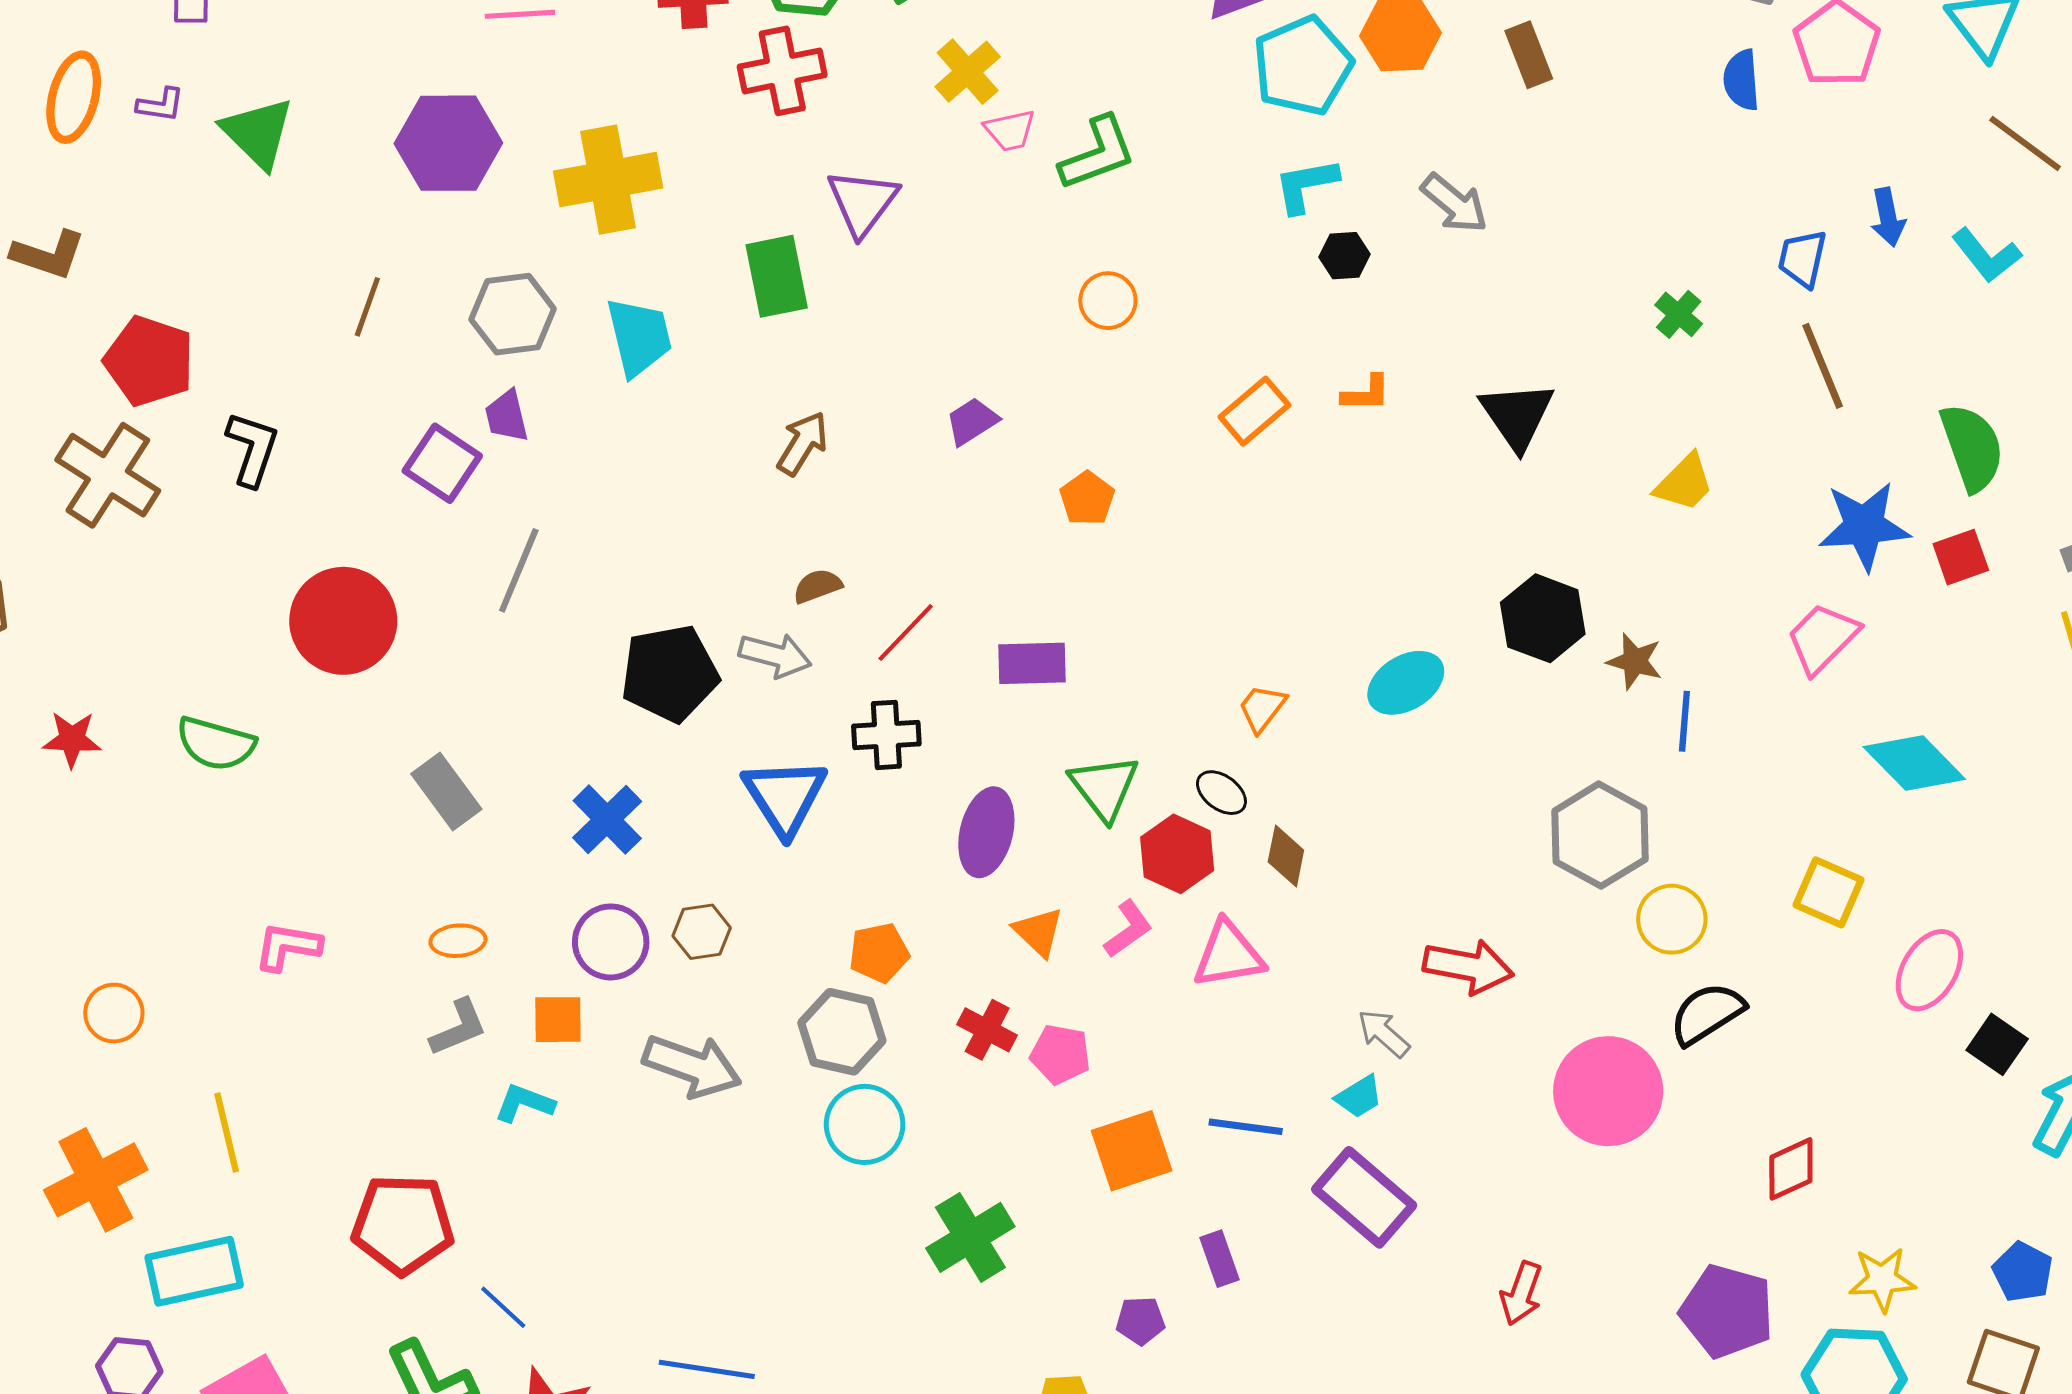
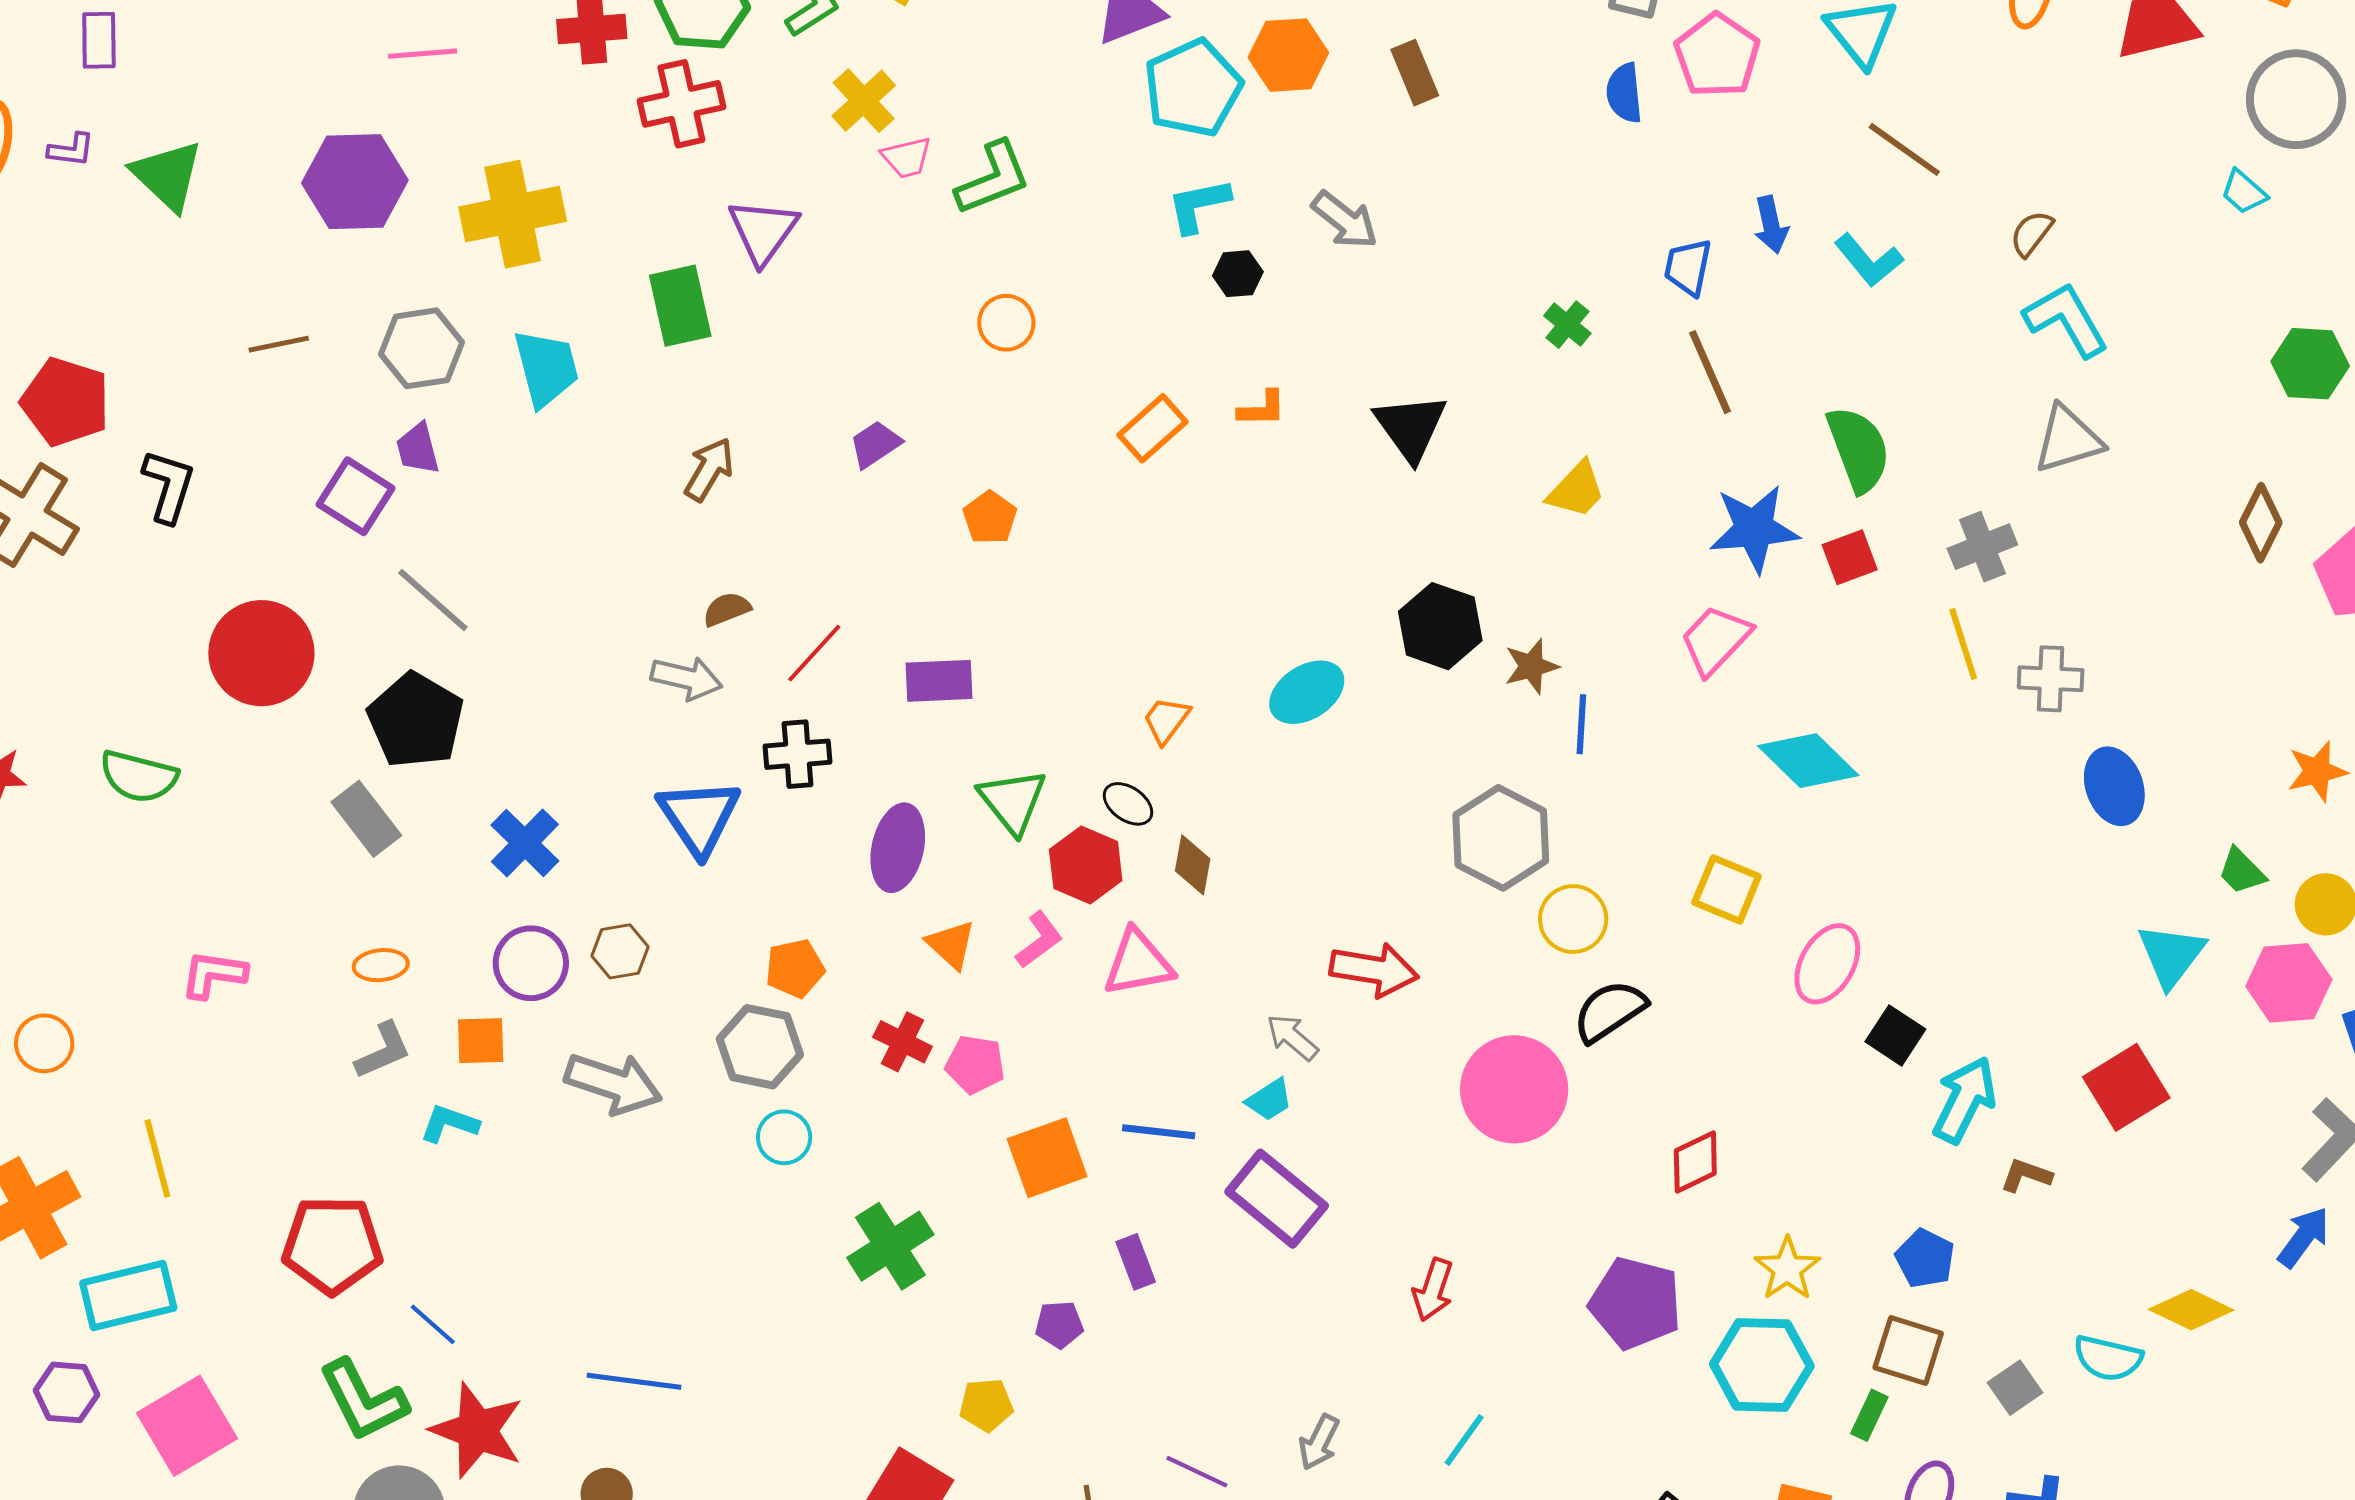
brown line: (367, 307) -> (279, 344), turned 60
gray line: (519, 570) -> (433, 600), turned -70
brown star: (1635, 661) -> (1531, 666), turned -30
black pentagon: (670, 673) -> (416, 720), moved, turned -30
cyan circle: (865, 1124) -> (784, 1137), size x0.7
yellow star: (1882, 1280) -> (1787, 1269), turned -30

